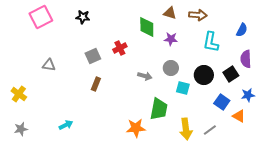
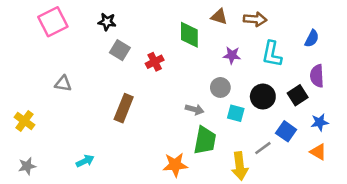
purple star: (171, 39) -> (232, 55), moved
gray square: (93, 56) -> (120, 50), moved, turned -35
gray arrow: (145, 76) -> (195, 109), moved
brown rectangle: (96, 84) -> (124, 108), size x1.5
orange triangle: (239, 116) -> (318, 152), moved
gray line: (210, 130) -> (263, 148), moved

